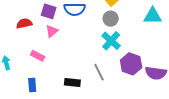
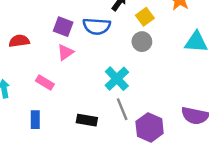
red semicircle: (24, 23) -> (19, 41), moved
cyan cross: (111, 41) -> (117, 79), moved
purple hexagon: (131, 64) -> (150, 127), moved

